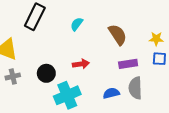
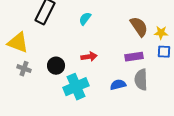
brown semicircle: (118, 35) -> (139, 27), moved
gray cross: (13, 76) -> (24, 69), turned 32

